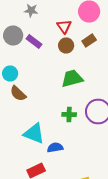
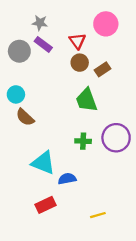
brown rectangle: (89, 40) -> (102, 69), moved
purple rectangle: (34, 42) -> (43, 44), moved
green trapezoid: (72, 78) -> (86, 100), turned -95

